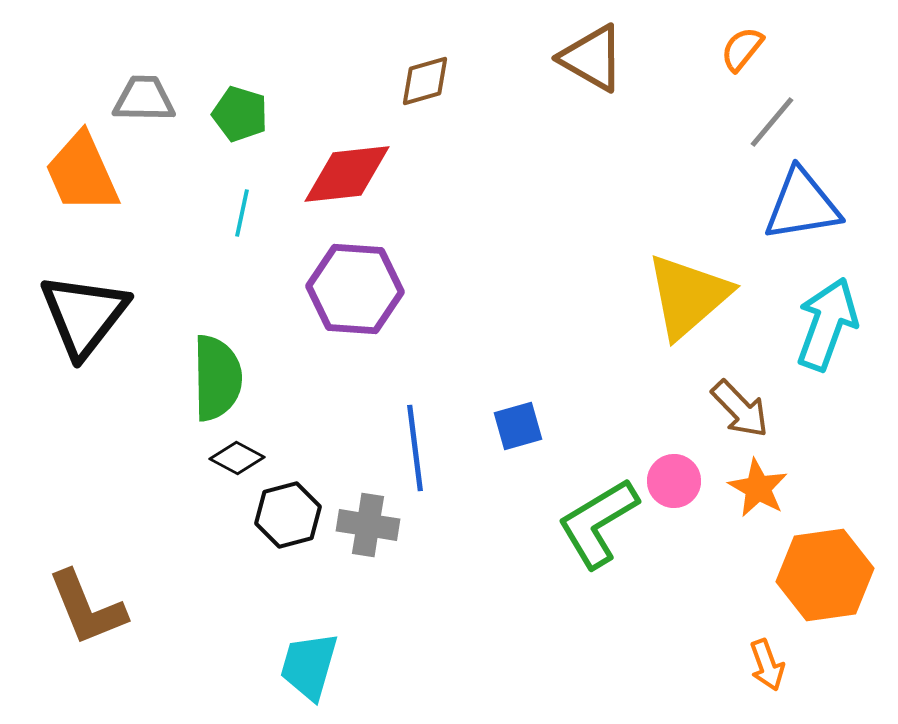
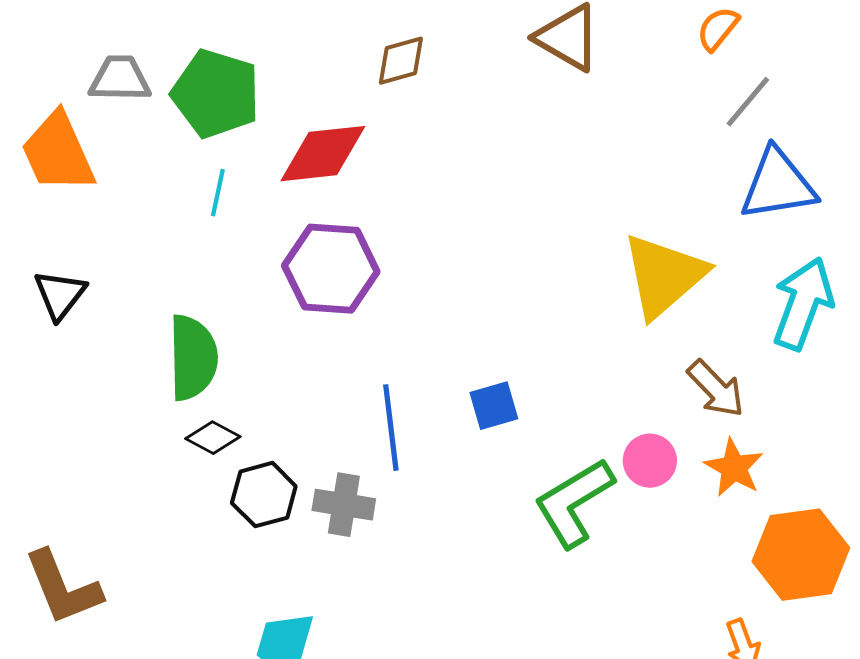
green pentagon: (240, 114) -> (216, 94), size x1.6
black triangle: (84, 315) -> (60, 295), size x0.6

